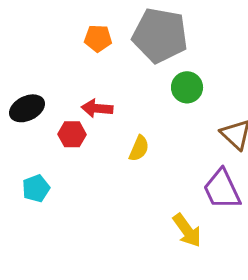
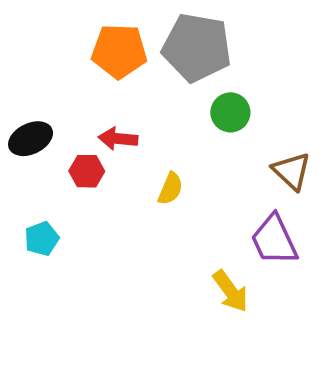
orange pentagon: (98, 38) -> (119, 51), size x1.6

